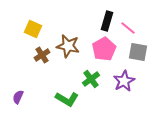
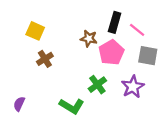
brown star: (68, 46) -> (89, 38), moved, size x0.7

